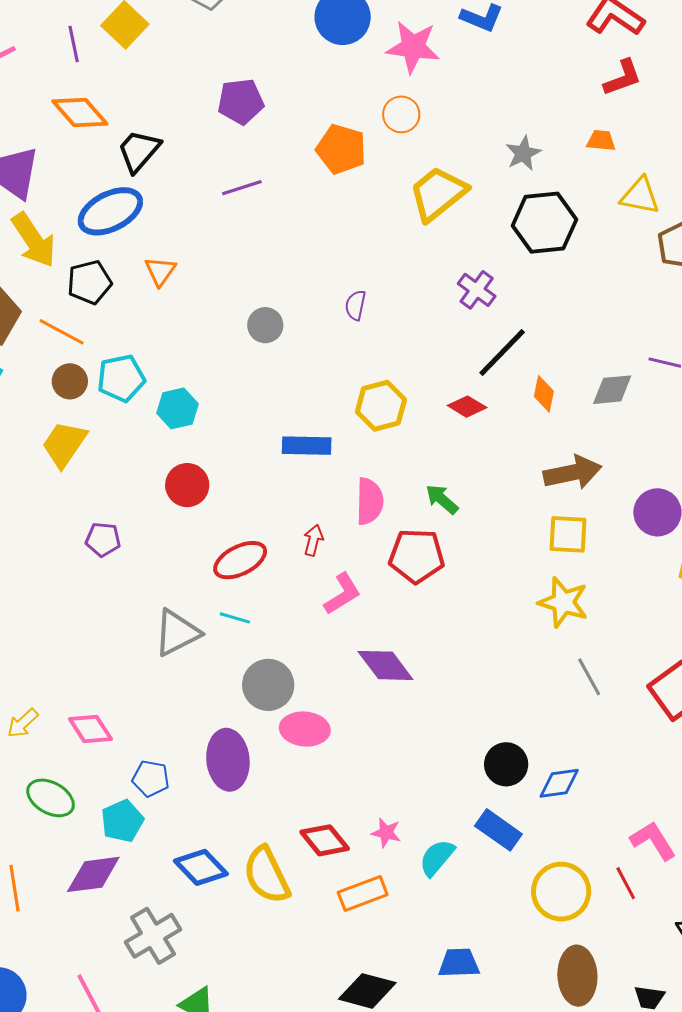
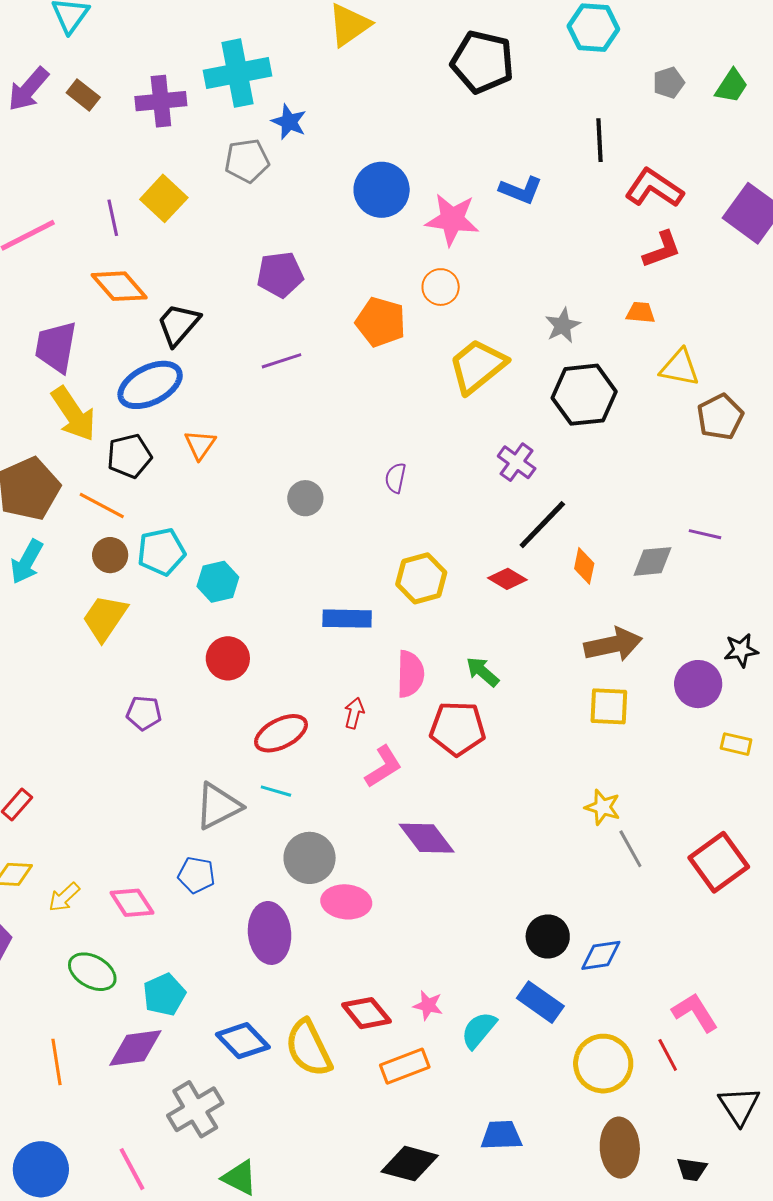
yellow star: (563, 602) -> (603, 807), moved, size x0.7
blue pentagon: (151, 778) -> (196, 875), moved

